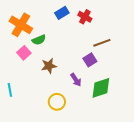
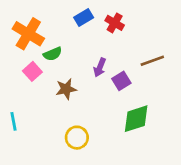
brown line: (102, 43) -> (152, 61), moved
purple arrow: (76, 80) -> (100, 67), moved, turned 56

